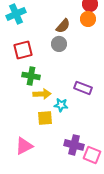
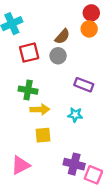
red square: (23, 50) -> (29, 53), moved
purple rectangle: (83, 88) -> (84, 85), moved
cyan star: (61, 105) -> (75, 115), moved

